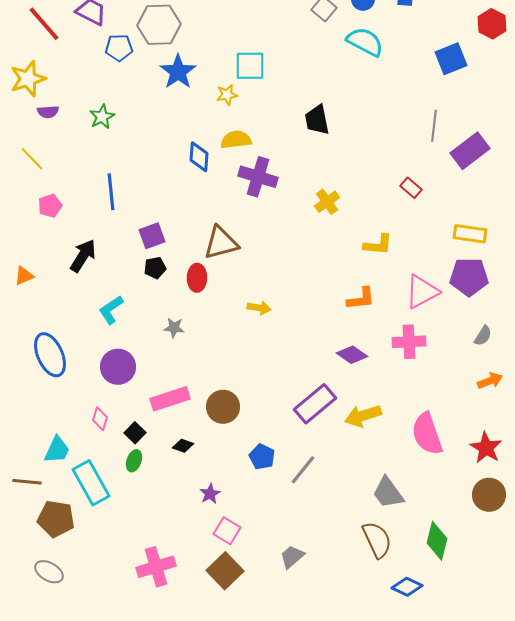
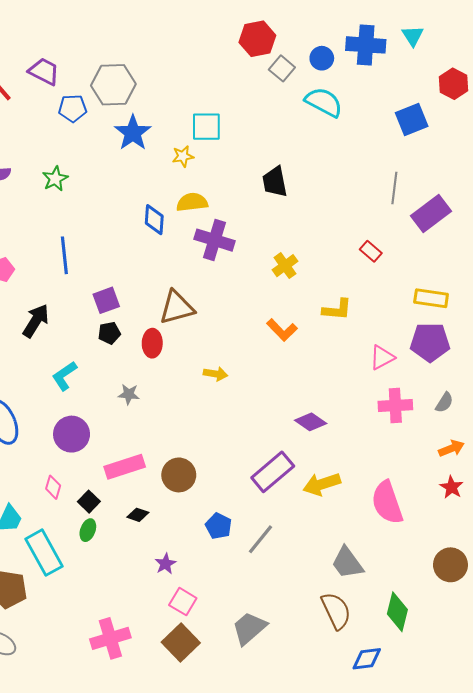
pink triangle: (422, 292) -> (382, 357), size x0.7
orange L-shape: (361, 299) -> (282, 330), moved, turned 52
pink cross: (409, 342) -> (395, 405), moved
red star: (486, 448) -> (451, 487), moved, size x0.7
gray trapezoid: (292, 557) -> (249, 628), size x1.4
blue diamond: (407, 587) -> (367, 659), turned -32

